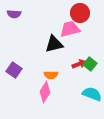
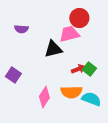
purple semicircle: (14, 14) -> (21, 29), moved
orange semicircle: (51, 75) -> (71, 92), moved, size x1.5

